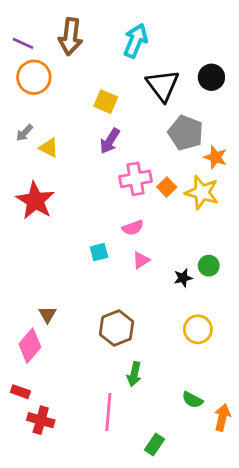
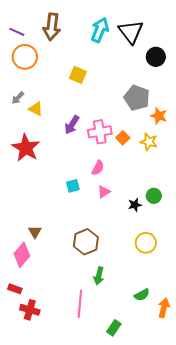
black triangle: (163, 85) -> (131, 32), moved
purple arrow: (110, 141) -> (72, 125), moved
yellow star: (202, 192) -> (149, 142), size x0.7
pink semicircle: (133, 228) -> (98, 168), turned -42
green semicircle: (192, 400) -> (142, 295), turned -56

